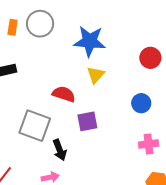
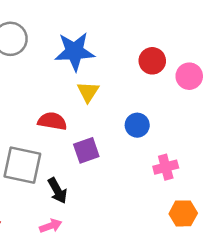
blue circle: (141, 103) -> (137, 125), moved

